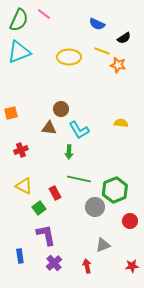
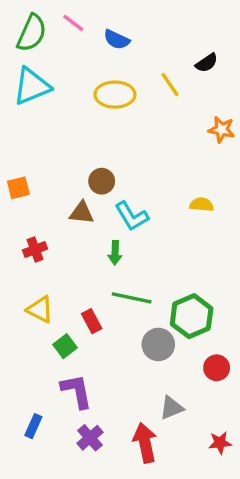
blue semicircle: (97, 24) -> (117, 40), moved
yellow line: (102, 51) -> (170, 85), turned 35
orange star: (118, 65) -> (222, 130), moved
blue rectangle: (20, 256) -> (33, 426), turned 32
red arrow: (87, 266) -> (145, 443), size x1.6

